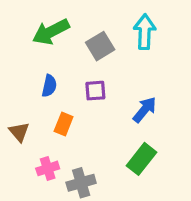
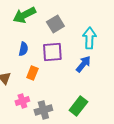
cyan arrow: (145, 32) -> (89, 38), moved
purple square: (95, 91) -> (52, 52), size x1.5
green rectangle: (141, 159) -> (78, 106), moved

